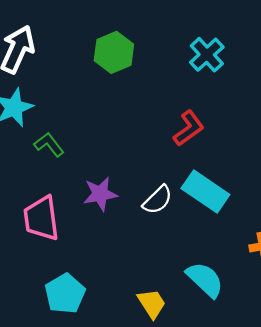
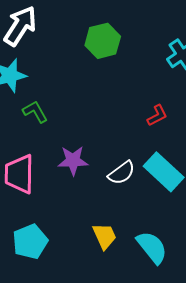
red L-shape: (189, 128) -> (157, 115), size x0.7
yellow trapezoid: (152, 303) -> (104, 236), moved

